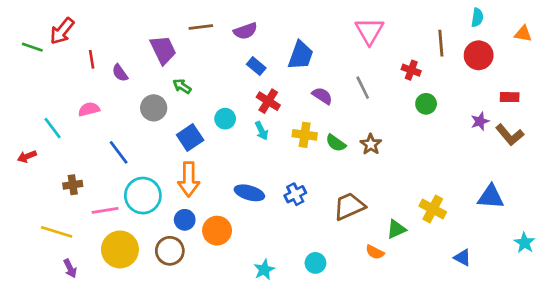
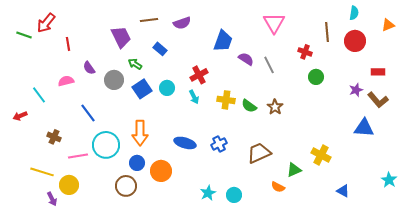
orange triangle: (523, 34) -> (388, 25), turned -32
blue rectangle: (256, 66) -> (160, 49), moved
purple semicircle: (120, 73) -> (89, 68), moved
purple semicircle: (322, 96) -> (246, 59), moved
red cross: (268, 101) -> (199, 75), turned 30
blue square: (190, 138) -> (142, 89), moved
brown cross: (73, 185) -> (54, 137), turned 32
blue triangle: (491, 197) -> (364, 128), moved
yellow circle: (120, 249) -> (69, 185), moved, size x0.7
cyan star: (264, 270) -> (208, 193), moved

